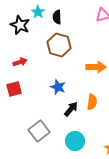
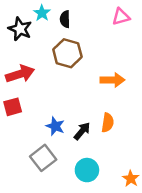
red arrow: (20, 62) -> (20, 74), size x1.6
blue star: (58, 87) -> (55, 126), moved

